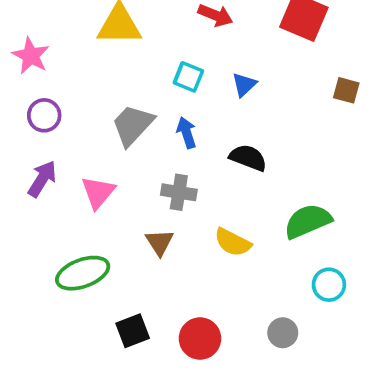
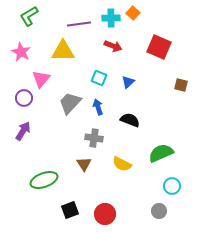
pink star: (31, 56) -> (21, 52), moved
pink triangle: (98, 192) -> (41, 79), moved
gray circle: (283, 333) -> (159, 211), moved

